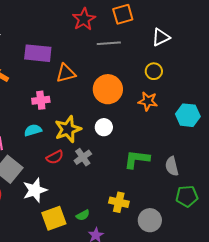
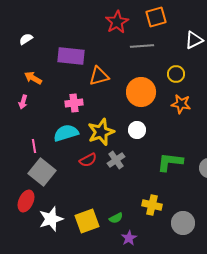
yellow circle: (154, 71) -> (176, 74), moved
cyan semicircle: (33, 130) -> (66, 133), size x1.4
white star: (35, 190) -> (51, 219), moved

